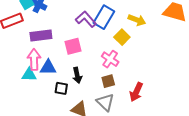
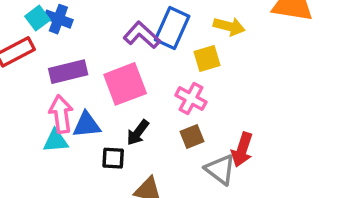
yellow square: (122, 37) -> (207, 59), turned 35
pink square: (73, 46) -> (125, 84), size x1.4
black arrow: (77, 75) -> (138, 133), turned 56
gray triangle: (105, 102) -> (220, 170), moved

